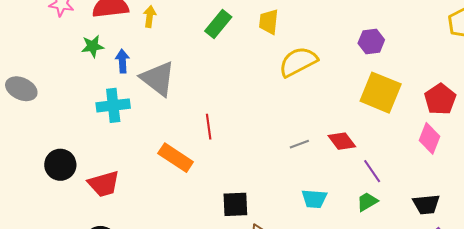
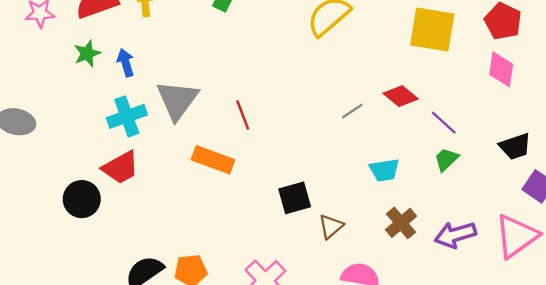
gray triangle: (158, 79) -> (177, 100), moved, turned 42
red trapezoid: (104, 184) -> (121, 167), moved

